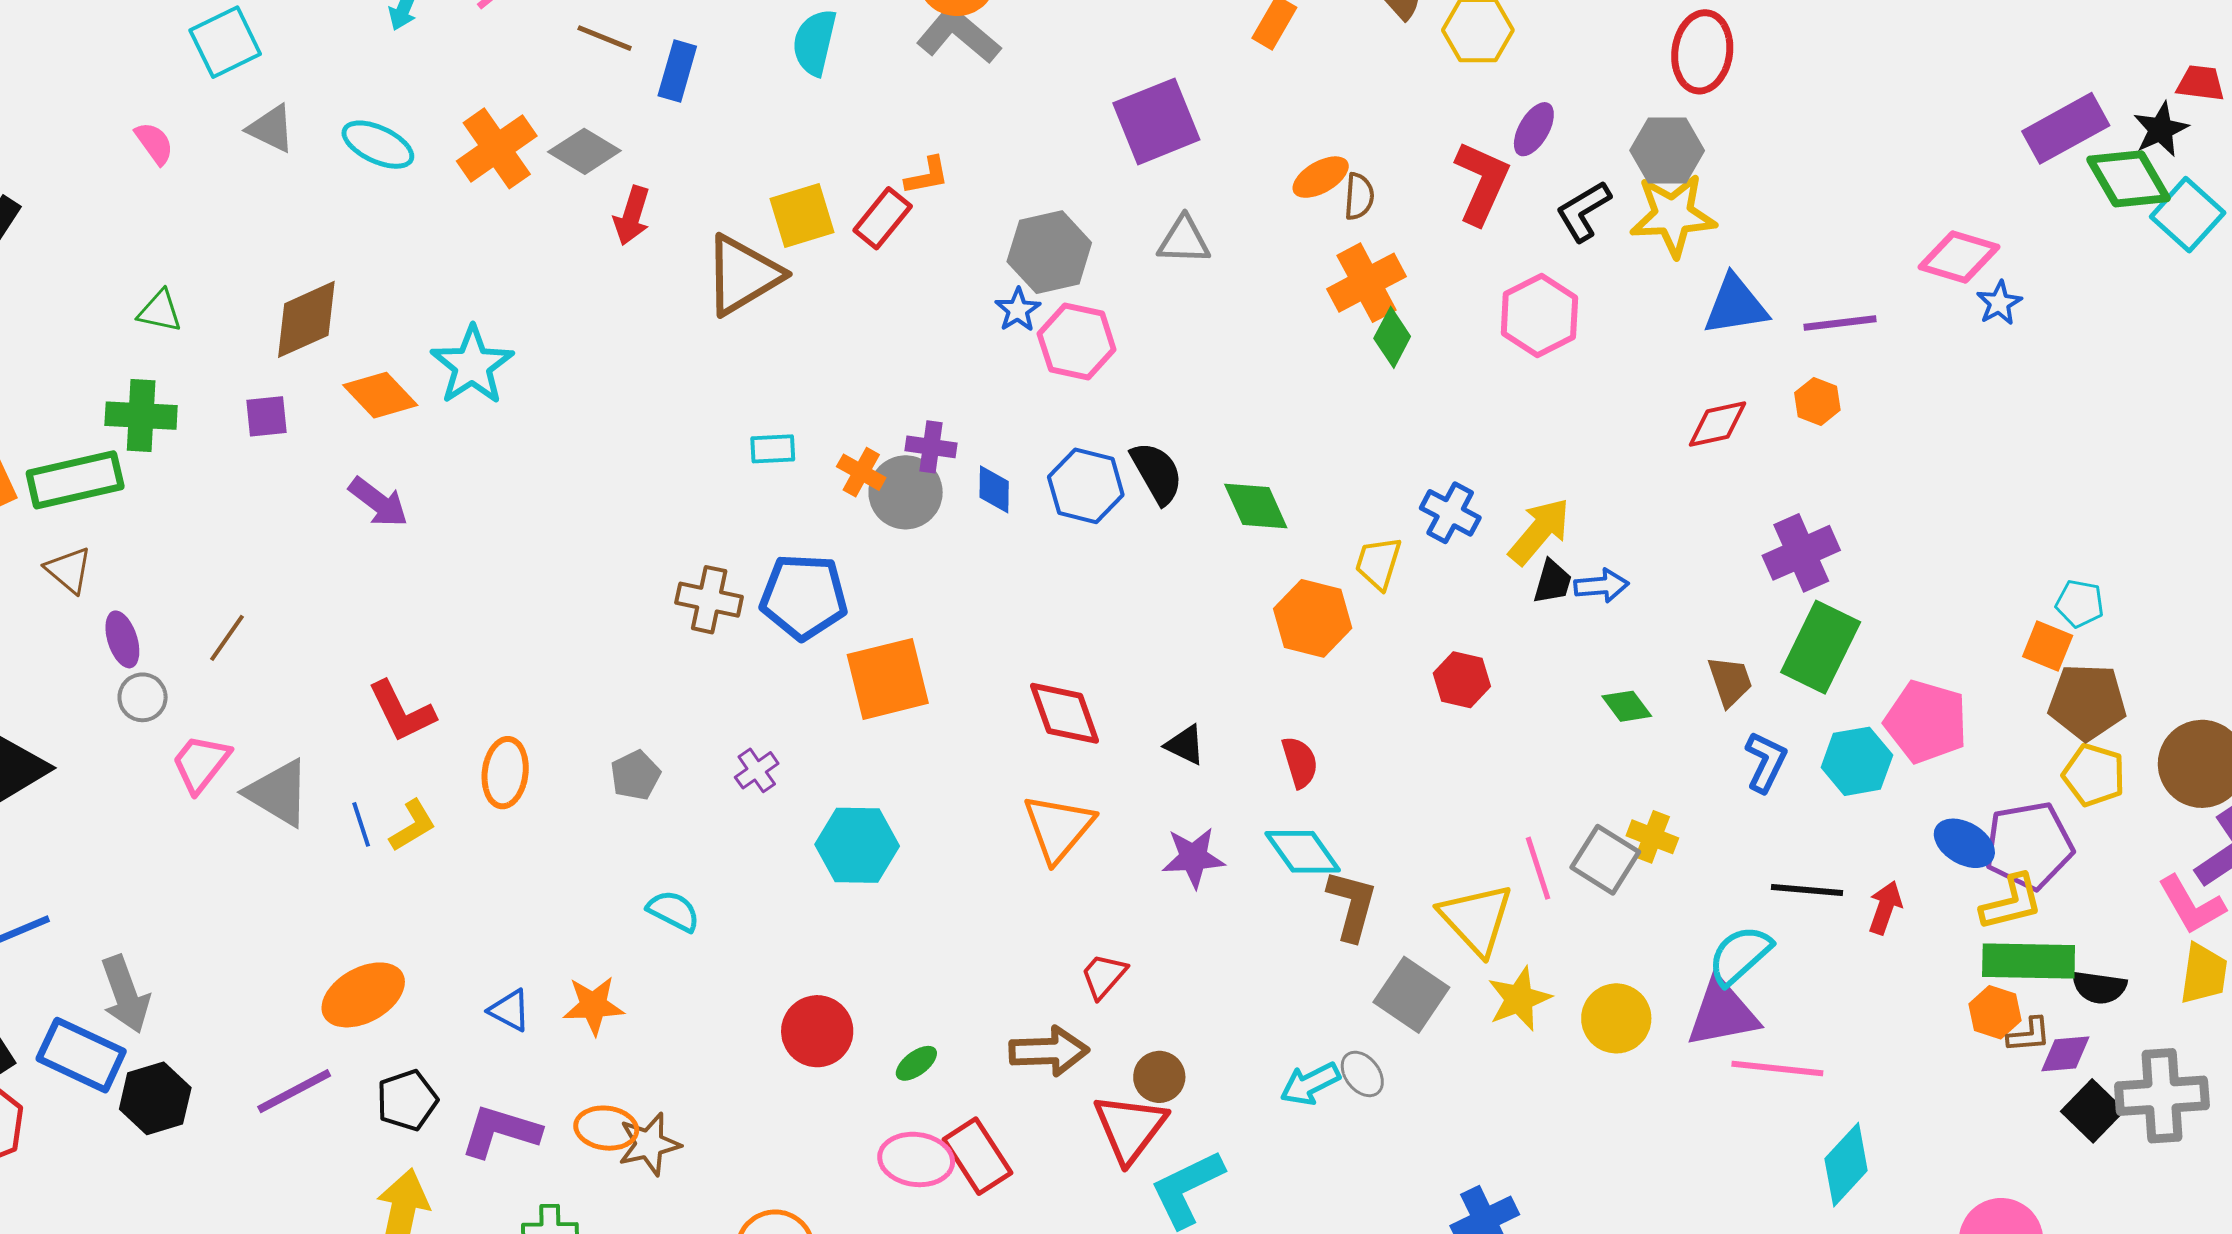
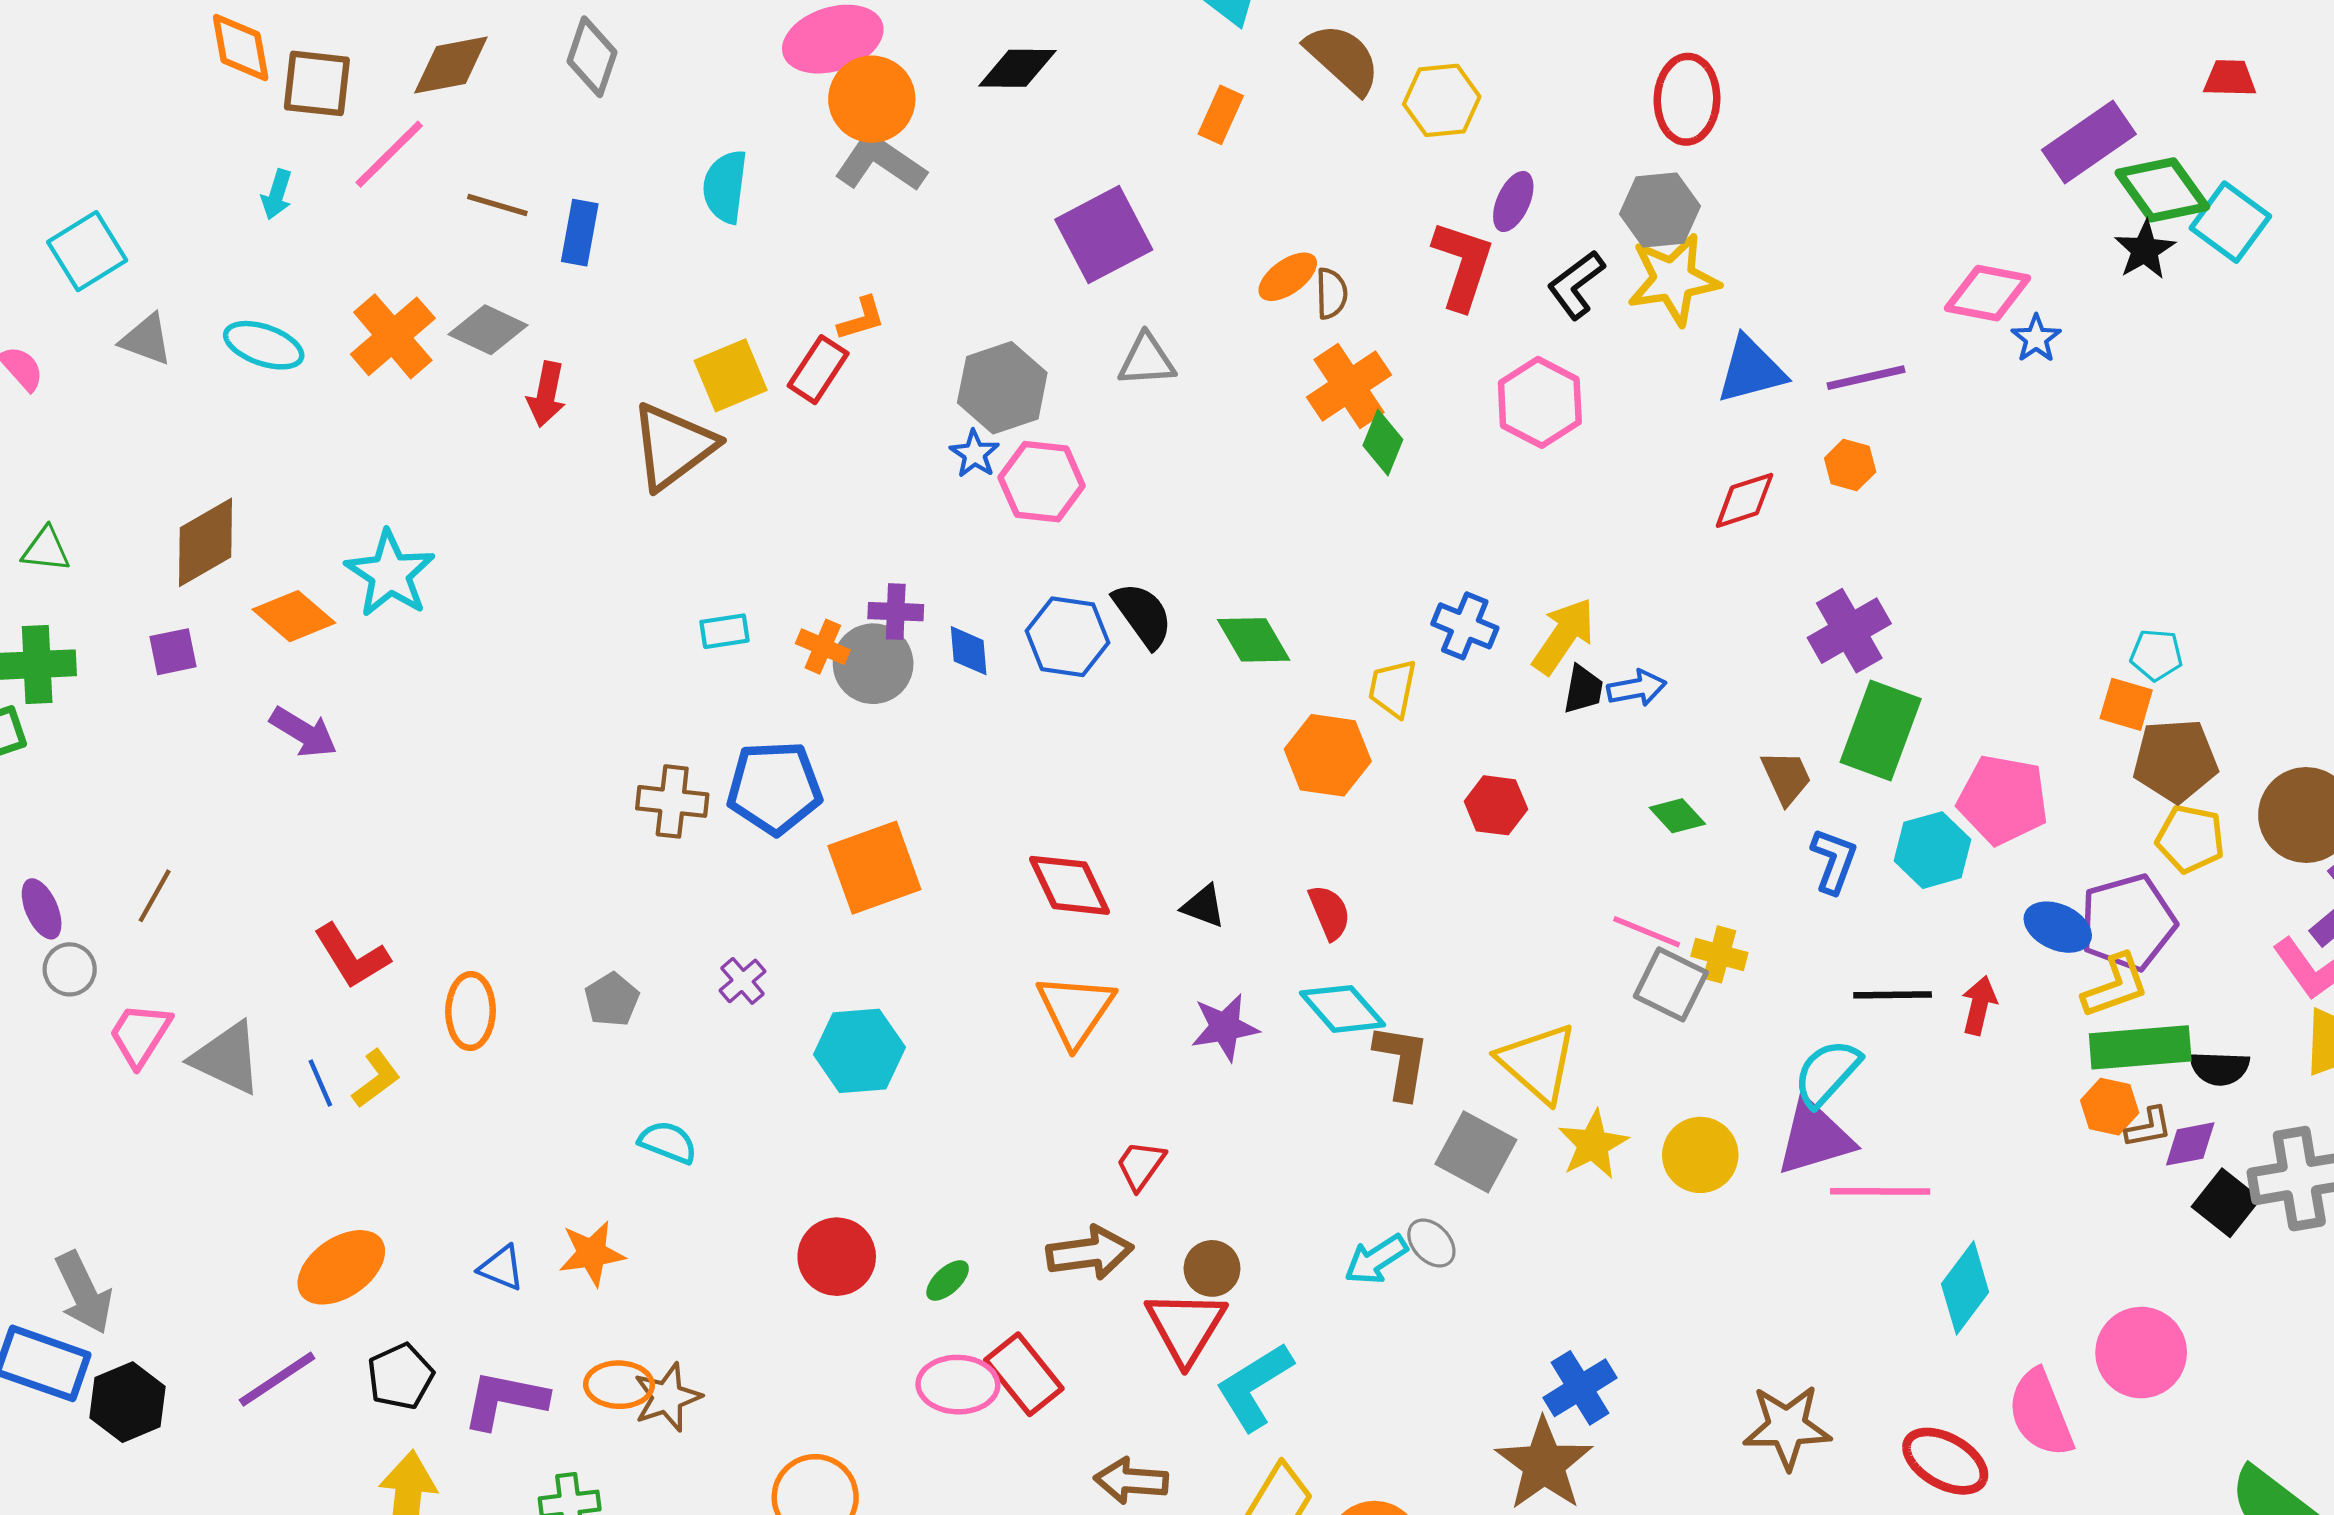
black star: (2161, 129) -> (2145, 250), moved
pink line: (1538, 868) -> (1647, 932), moved, turned -44

